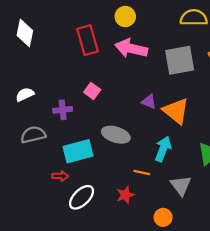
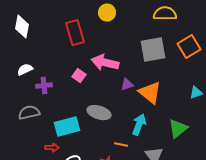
pink arrow: (131, 48) -> (105, 63), moved
white semicircle: (25, 95) -> (25, 70), moved
purple triangle: (149, 102) -> (127, 85), turned -40
purple cross: (63, 110) -> (44, 86), moved

